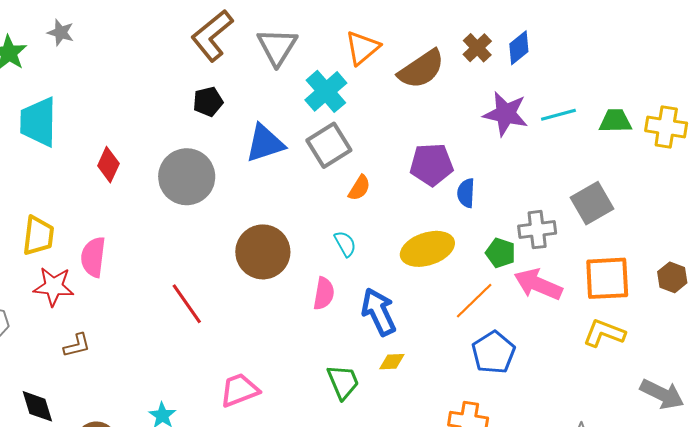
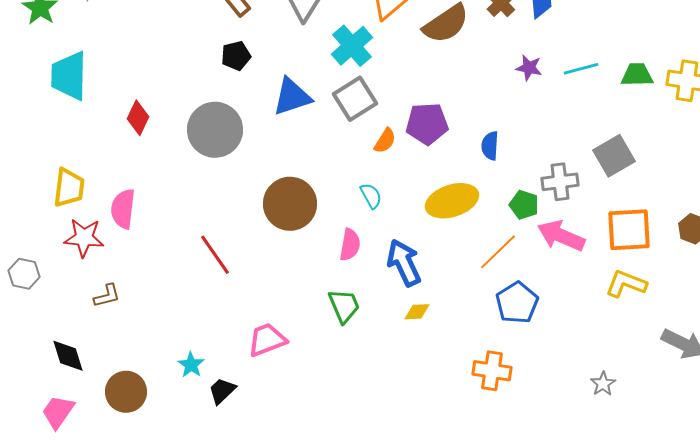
purple star: (506, 114) -> (529, 68), size x0.6
purple pentagon: (431, 165) -> (427, 124), moved
green trapezoid: (343, 382) -> (344, 306), moved

